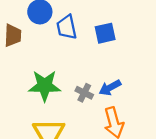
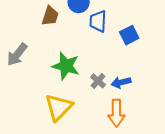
blue square: (105, 33) -> (129, 35), turned -30

